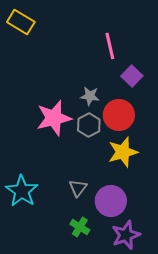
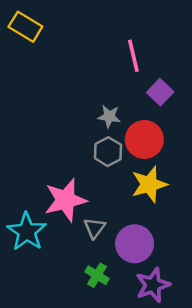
pink star: (54, 118) -> (65, 200), moved

